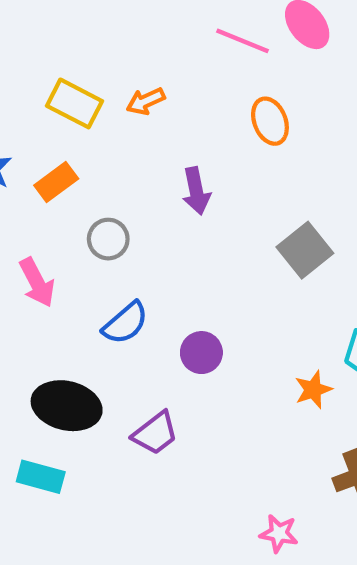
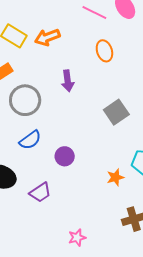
orange arrow: (146, 101) -> (47, 37), size x1.4
gray circle: (108, 239) -> (25, 100), size x1.6
pink star: (279, 533) -> (77, 238), moved, turned -30

